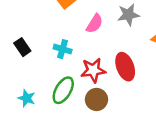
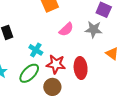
cyan cross: (63, 49) -> (36, 50), moved

